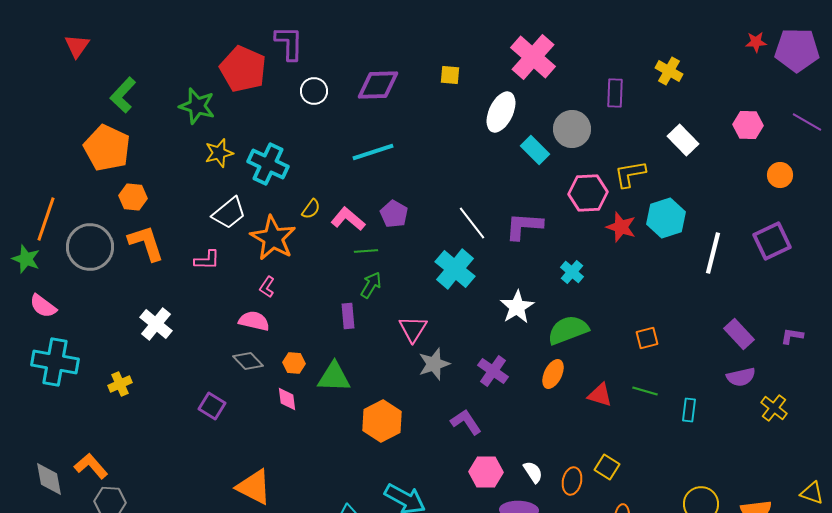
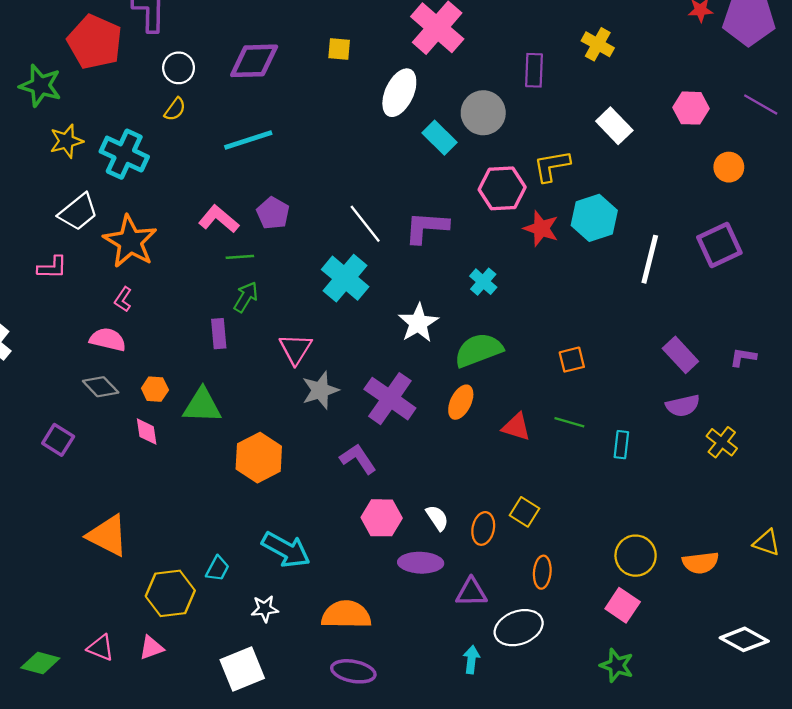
yellow semicircle: (311, 209) -> (175, 109), moved
purple cross: (493, 371) -> (390, 399), size x1.4

